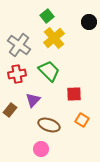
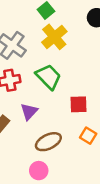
brown ellipse: (49, 125) -> (48, 142), turned -45

